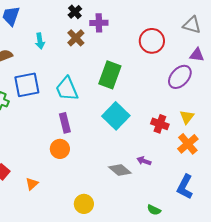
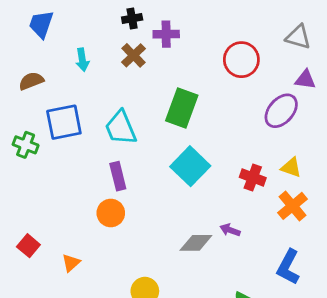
black cross: (75, 12) -> (132, 18), turned 32
yellow triangle: (187, 117) -> (291, 168), turned -49
gray diamond: (120, 170) -> (196, 243), turned -40

